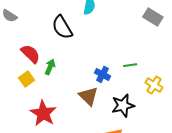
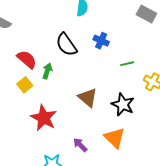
black semicircle: (62, 27) -> (66, 45), moved
blue cross: (102, 74) -> (101, 41), moved
black star: (123, 106) -> (123, 105), turned -30

